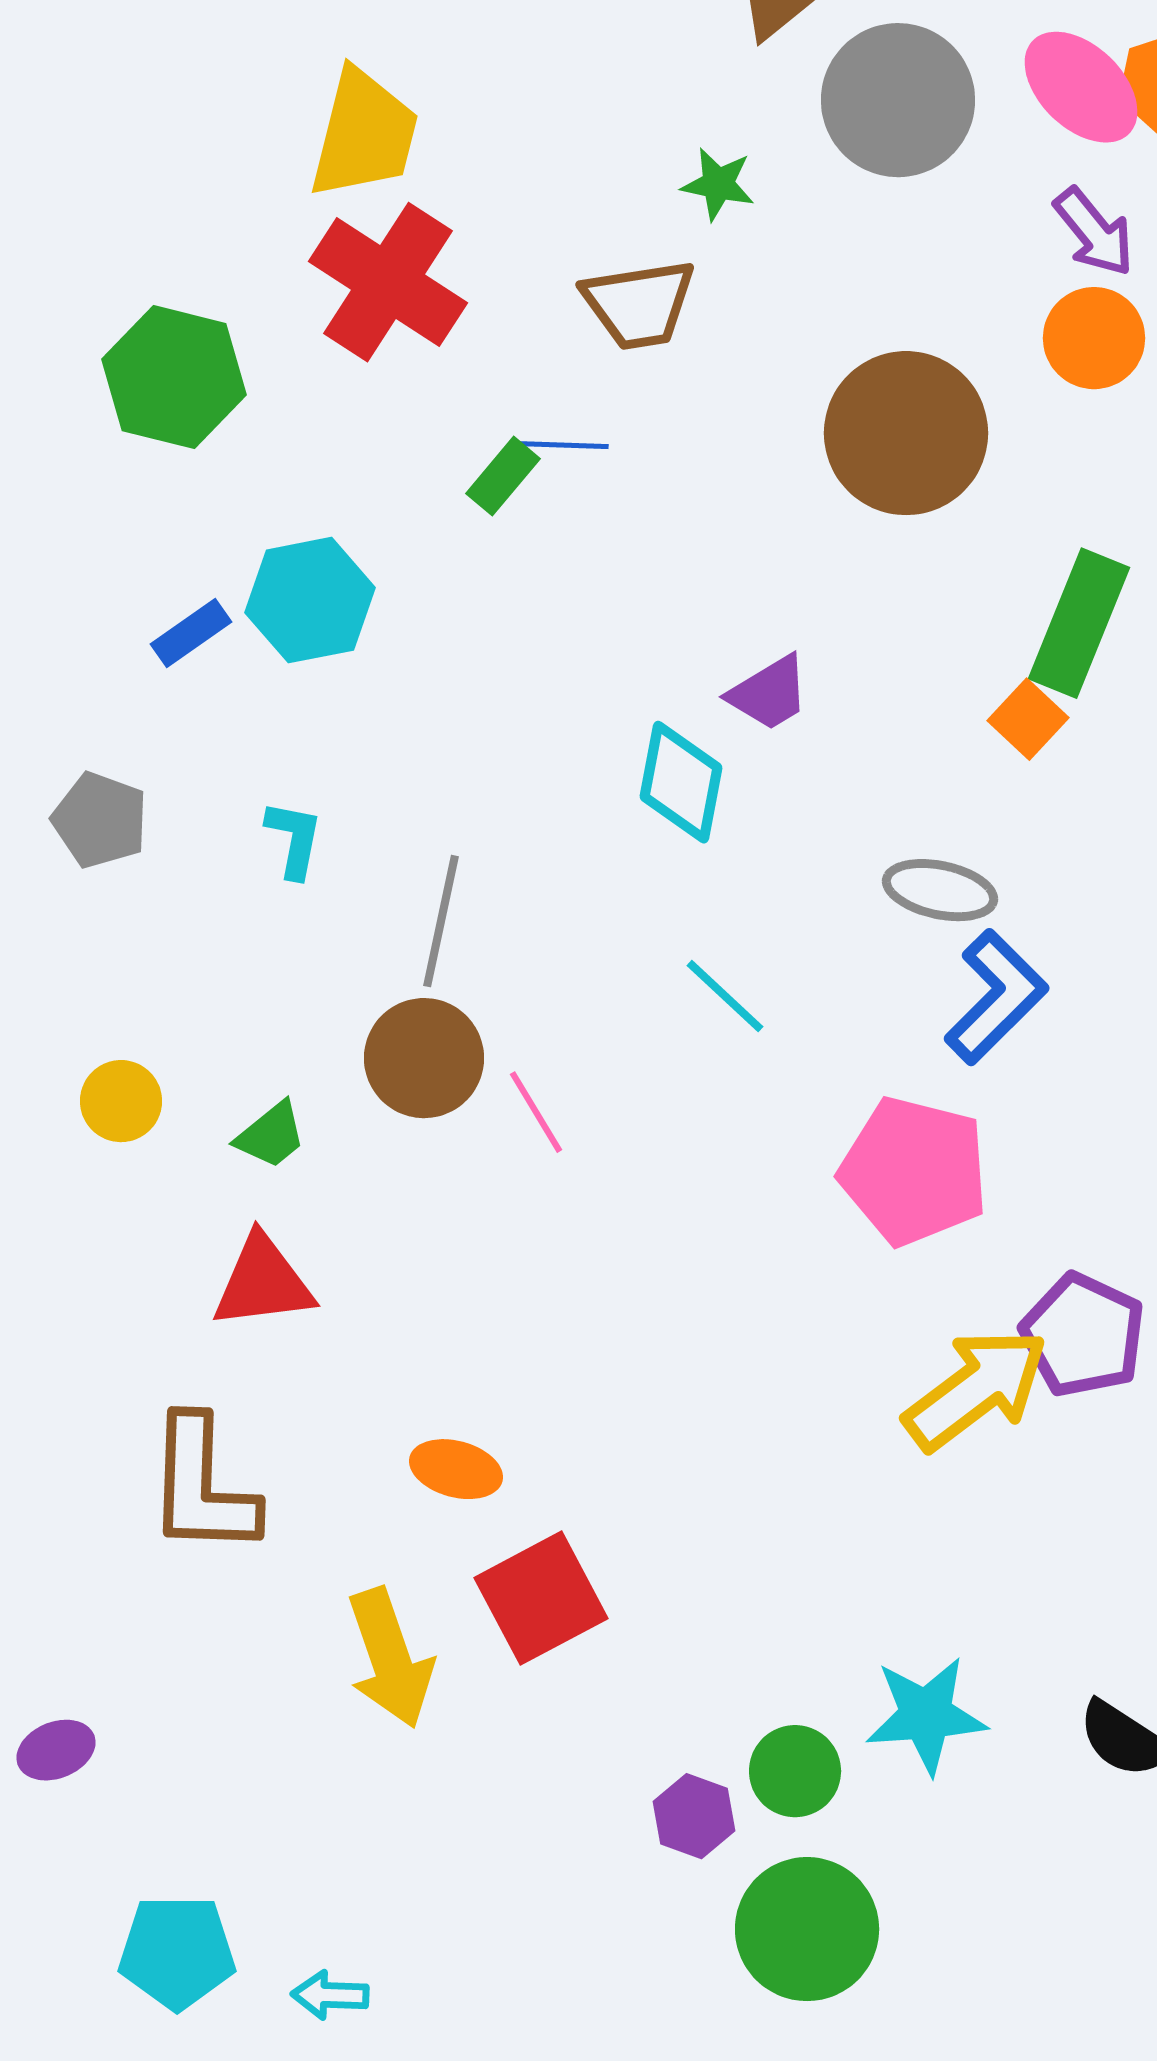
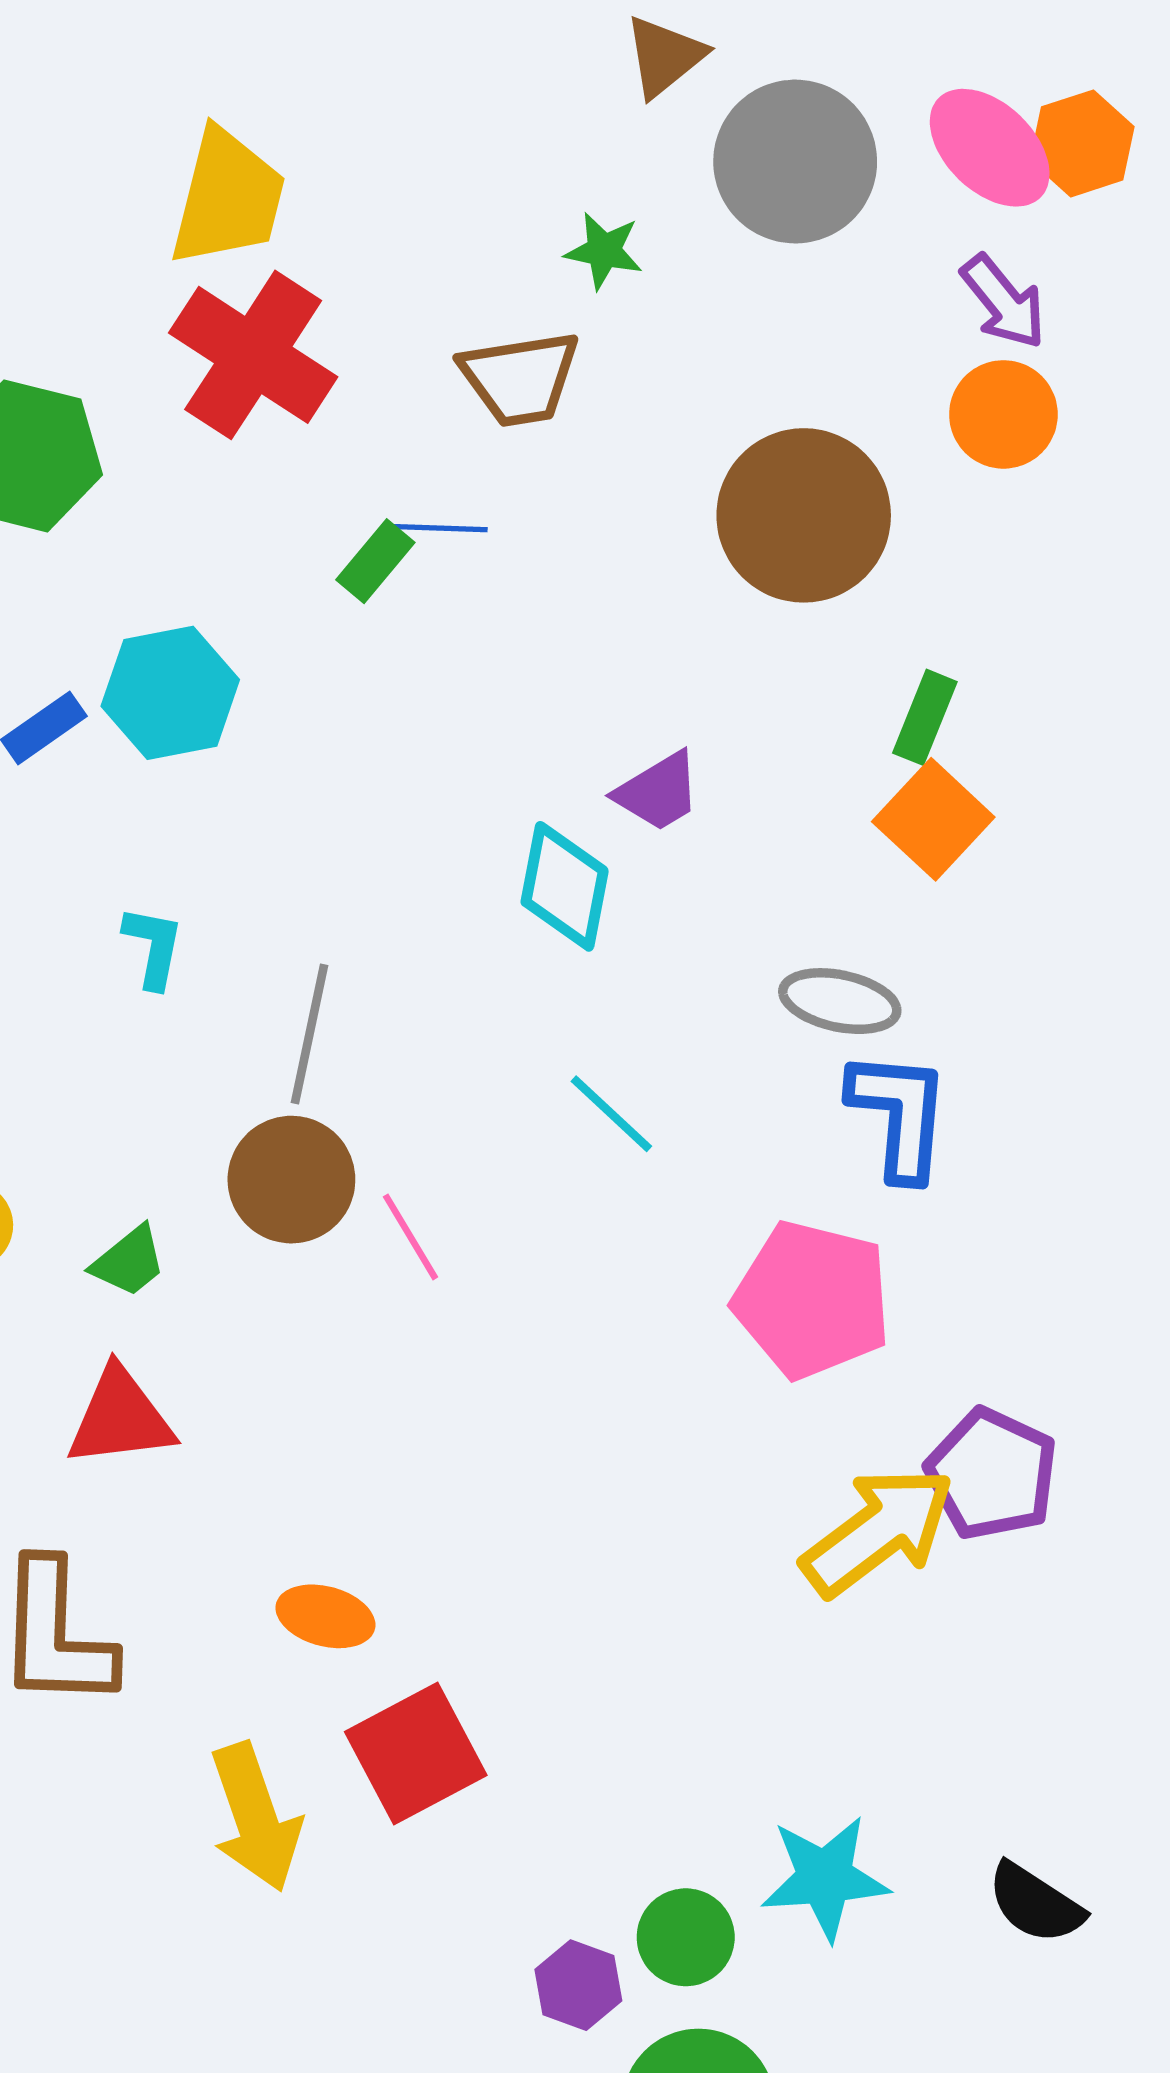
green rectangle: (1079, 623) -> (925, 717), moved, size x0.6
orange square: (1028, 719) -> (933, 819), size x1.4
blue L-shape: (996, 997) -> (899, 1115), turned -40

